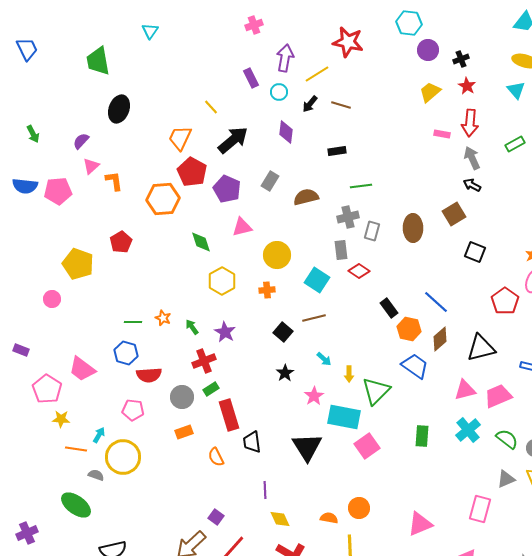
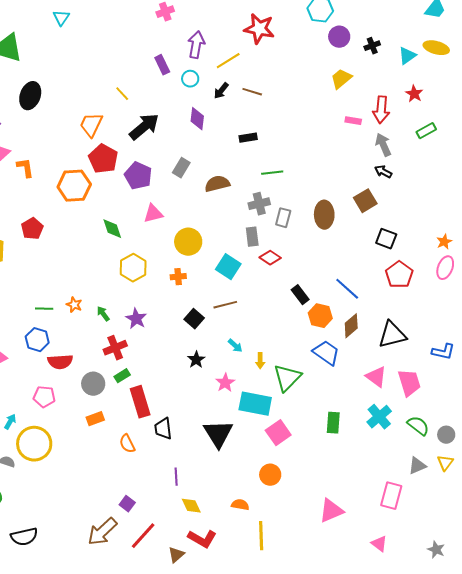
red star: (467, 86) -> (414, 94), moved
cyan triangle: (516, 90) -> (407, 56), moved, turned 36
red pentagon: (505, 301) -> (399, 275), moved
pink triangle: (465, 390) -> (376, 377), turned 50
pink trapezoid: (498, 396) -> (409, 383), turned 96
orange circle: (359, 508) -> (270, 475), moved

